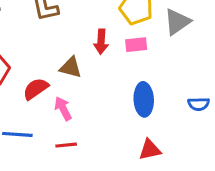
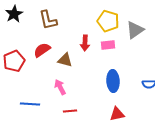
red semicircle: (36, 89) -> (42, 50), moved
red line: (66, 145) -> (70, 111), moved

